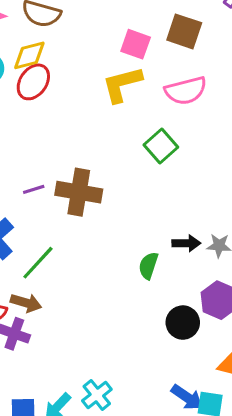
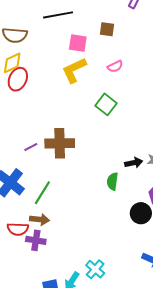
brown square: (184, 31) -> (107, 29), size x0.7
pink semicircle: (186, 91) -> (115, 66), size x0.6

